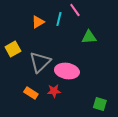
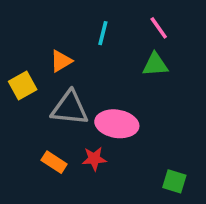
pink line: (75, 10) -> (159, 28), moved
orange triangle: (38, 22) -> (61, 61), moved
gray triangle: (40, 62) -> (70, 108), turned 50

